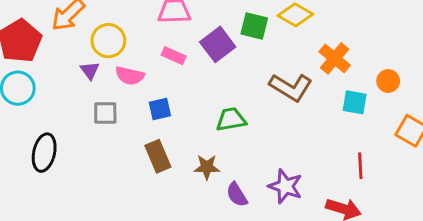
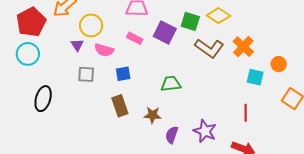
purple square: (218, 44) -> (165, 32), turned -30
brown L-shape: (291, 87) -> (209, 48), moved
red line: (360, 166) -> (246, 113), moved
purple semicircle: (237, 195) -> (172, 135), turned 48

